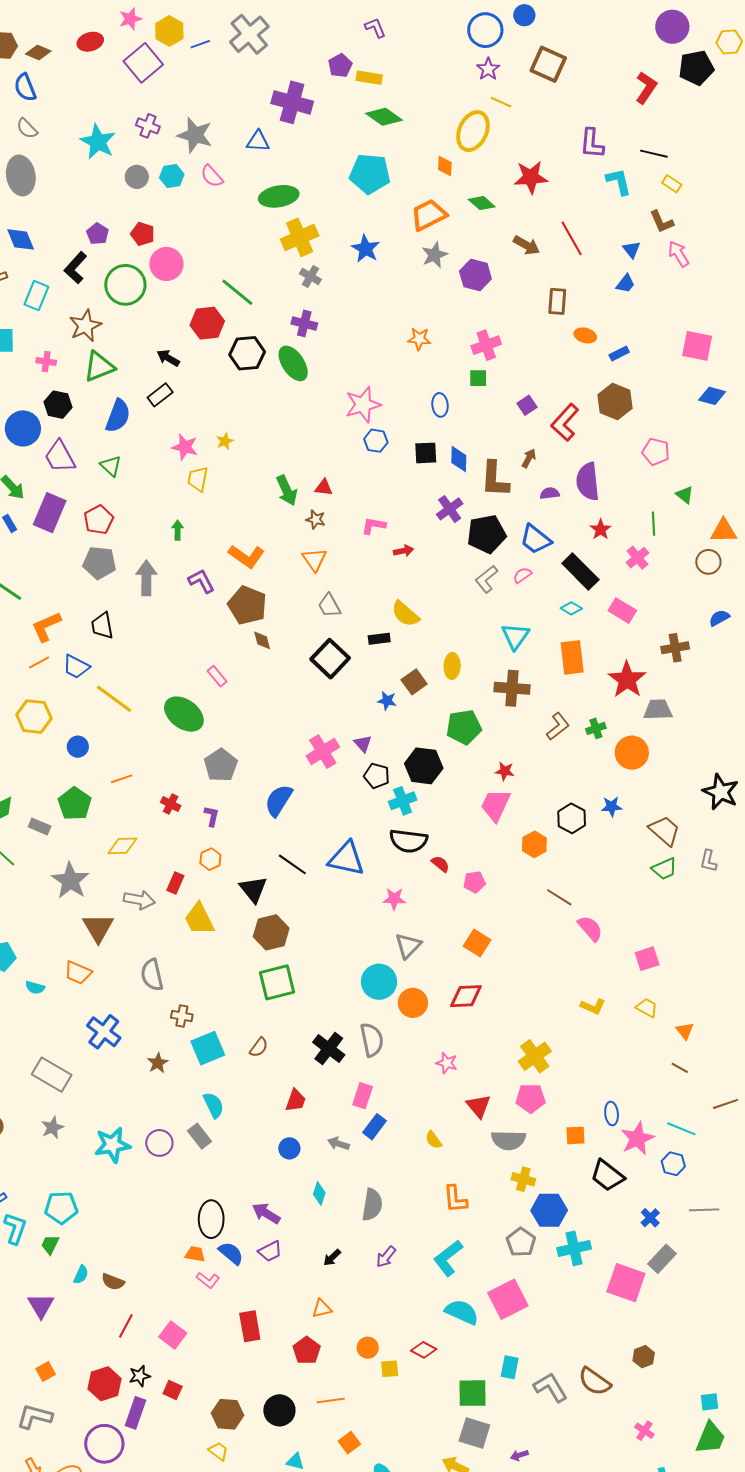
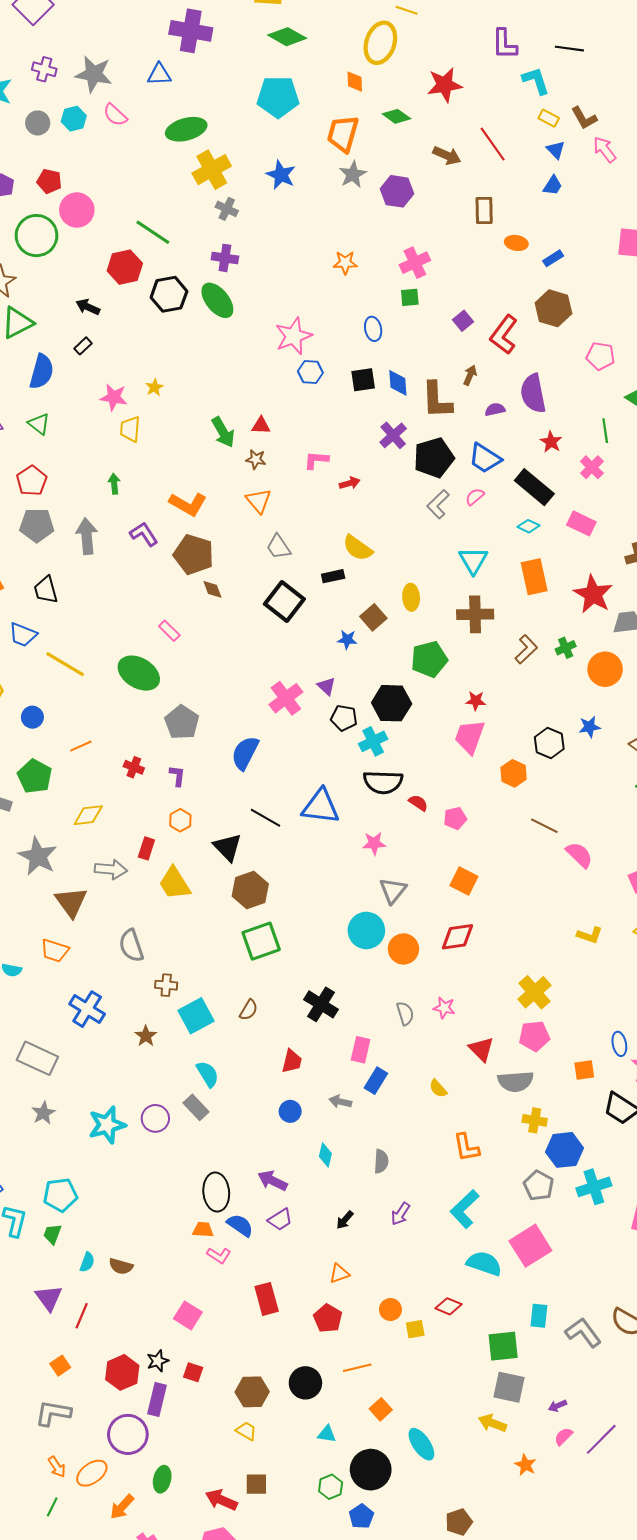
yellow rectangle: (672, 184) -> (549, 118), moved
orange trapezoid: (429, 215) -> (343, 134), turned -42
black rectangle: (160, 395) -> (83, 346), size x0.7
gray semicircle: (372, 1040) -> (405, 1013), moved, size x0.7
gray semicircle: (372, 1205) -> (381, 1161), size x0.7
red line: (126, 1326) -> (82, 1316), moved

